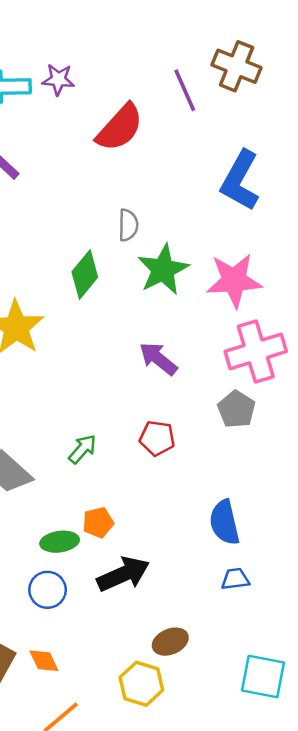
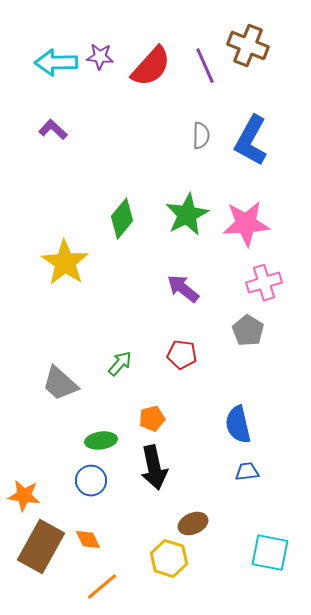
red semicircle: (120, 128) -> (151, 67), moved
gray semicircle: (128, 225) -> (201, 136), moved
pink cross: (256, 351) -> (264, 283), size x0.7
orange pentagon: (98, 522) -> (152, 419), moved
black arrow: (123, 574) -> (154, 468), turned 102

